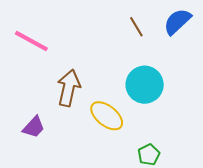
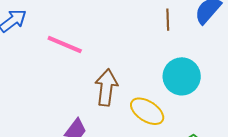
brown line: (136, 27) -> (168, 20), turned 35

